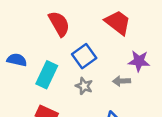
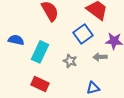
blue square: (84, 56) -> (83, 34), moved

